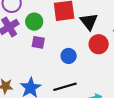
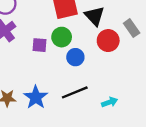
green circle: (34, 22) -> (62, 37), moved

